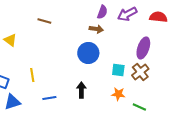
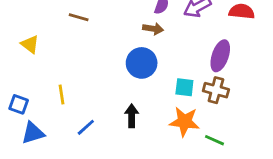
brown cross: (140, 72) -> (216, 90), turned -36
orange star: (118, 94) -> (184, 122), size x1.5
blue line: (49, 98) -> (86, 127), turned -32

